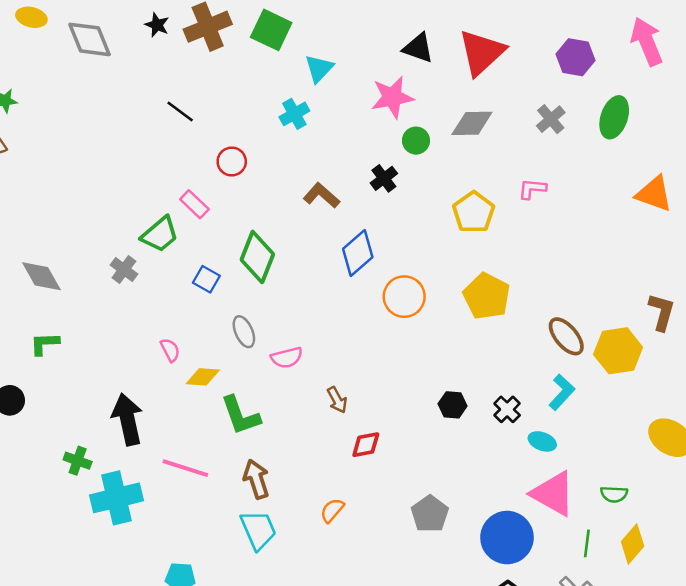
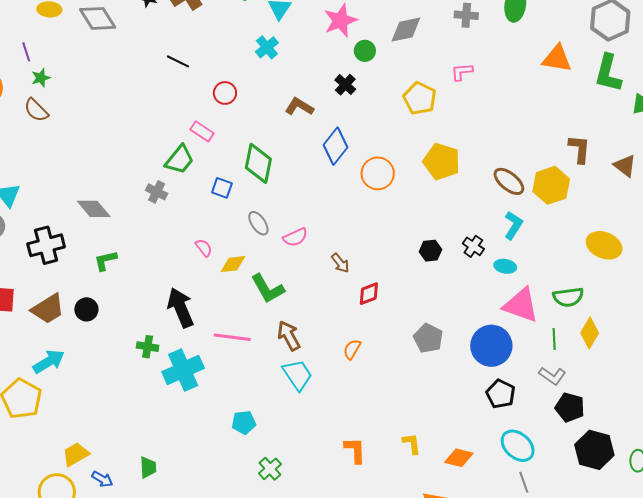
gray cross: (551, 119) -> (466, 15), turned -35
green semicircle: (614, 494) -> (568, 297), size x1.4

